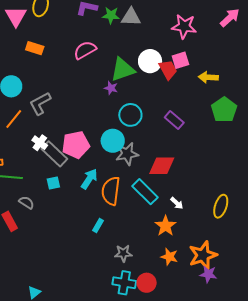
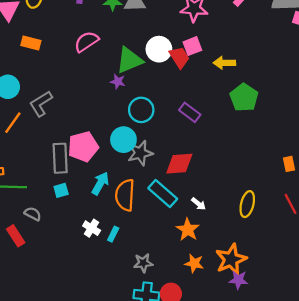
white cross: (40, 143) -> (92, 228), moved
gray rectangle: (54, 154) -> (60, 158), turned 48

